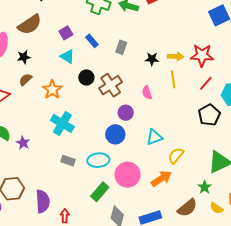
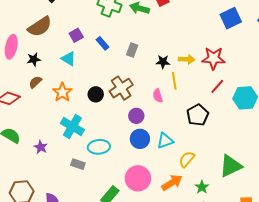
cyan triangle: (67, 56) -> (69, 59), moved
black circle: (86, 77) -> (96, 94), moved
yellow line: (173, 79) -> (174, 81), moved
black pentagon: (209, 115) -> (198, 115), moved
blue circle: (115, 134) -> (140, 139), moved
purple star: (23, 143) -> (41, 147), moved
cyan ellipse: (98, 160) -> (99, 147), moved
green star: (205, 187) -> (202, 187), moved

